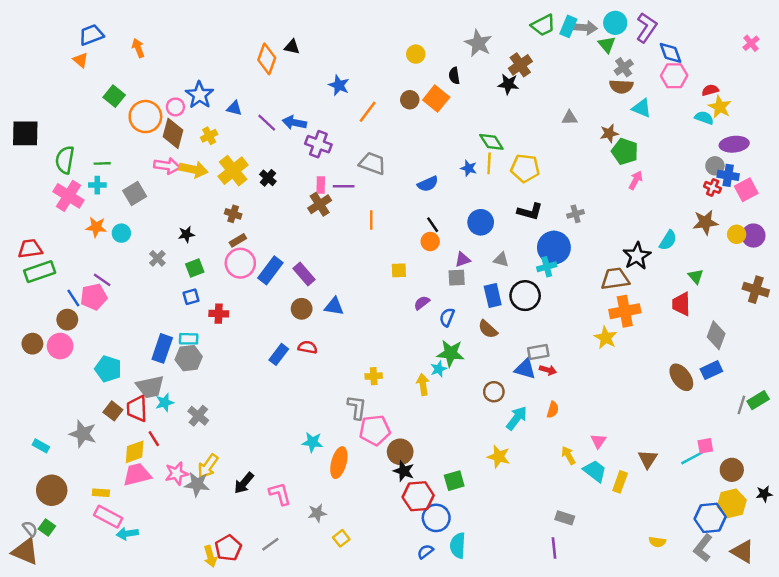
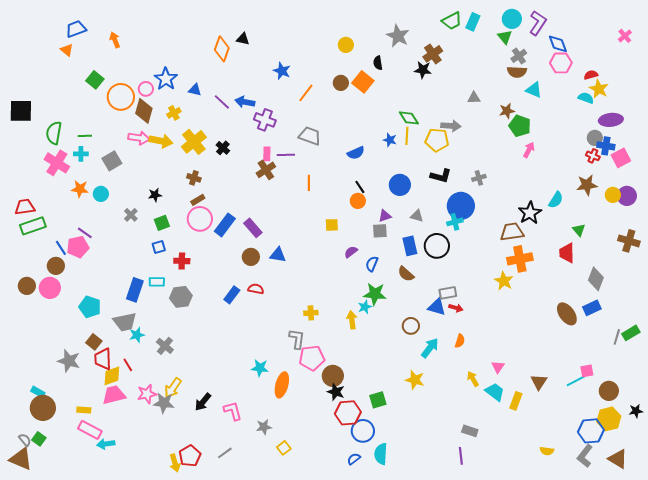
gray arrow: (585, 28) -> (451, 126), moved
gray hexagon: (189, 358) -> (181, 297), moved
red trapezoid: (137, 409) -> (103, 359), moved
cyan rectangle: (41, 446) -> (38, 392), moved

